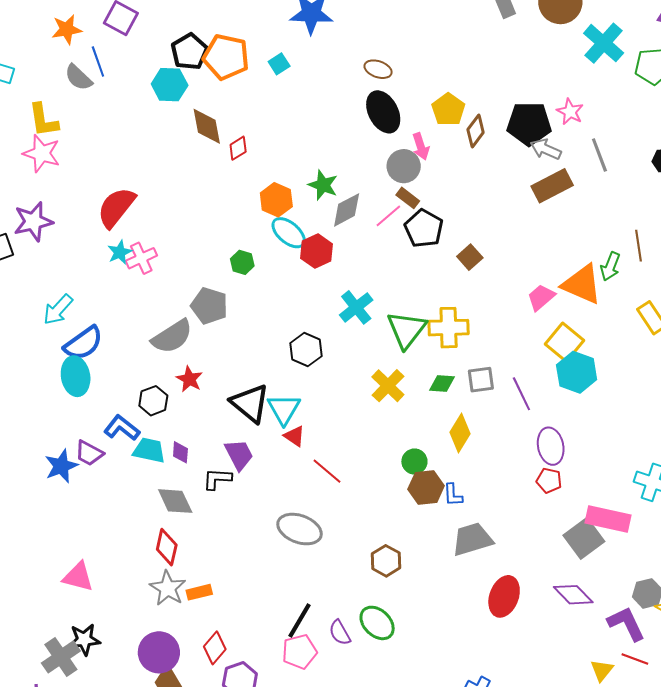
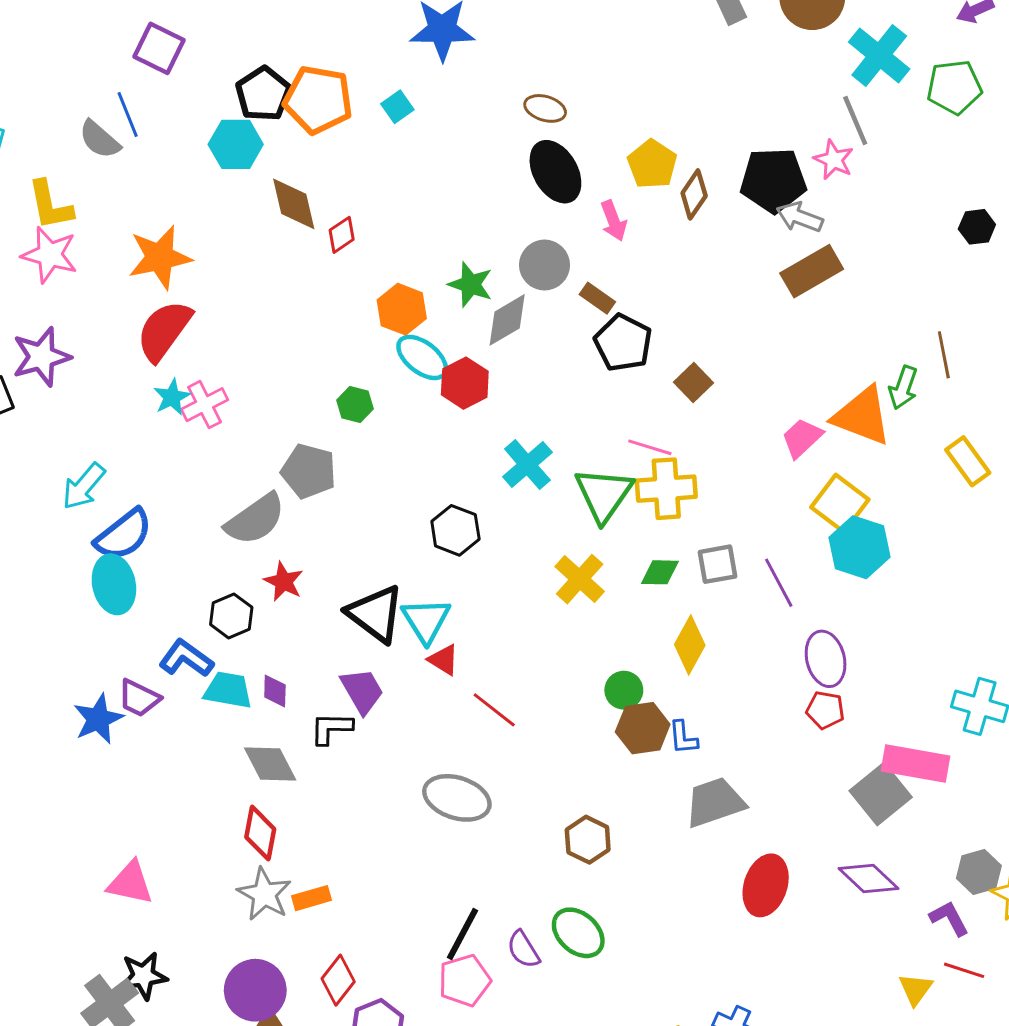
orange star: (67, 29) -> (160, 257), moved, size x1.4
gray line: (599, 155) -> (855, 121), moved
gray circle: (404, 166) -> (545, 265), moved
pink line: (388, 216) -> (650, 447), moved, turned 60
purple L-shape: (626, 624) -> (949, 918), size x0.7

